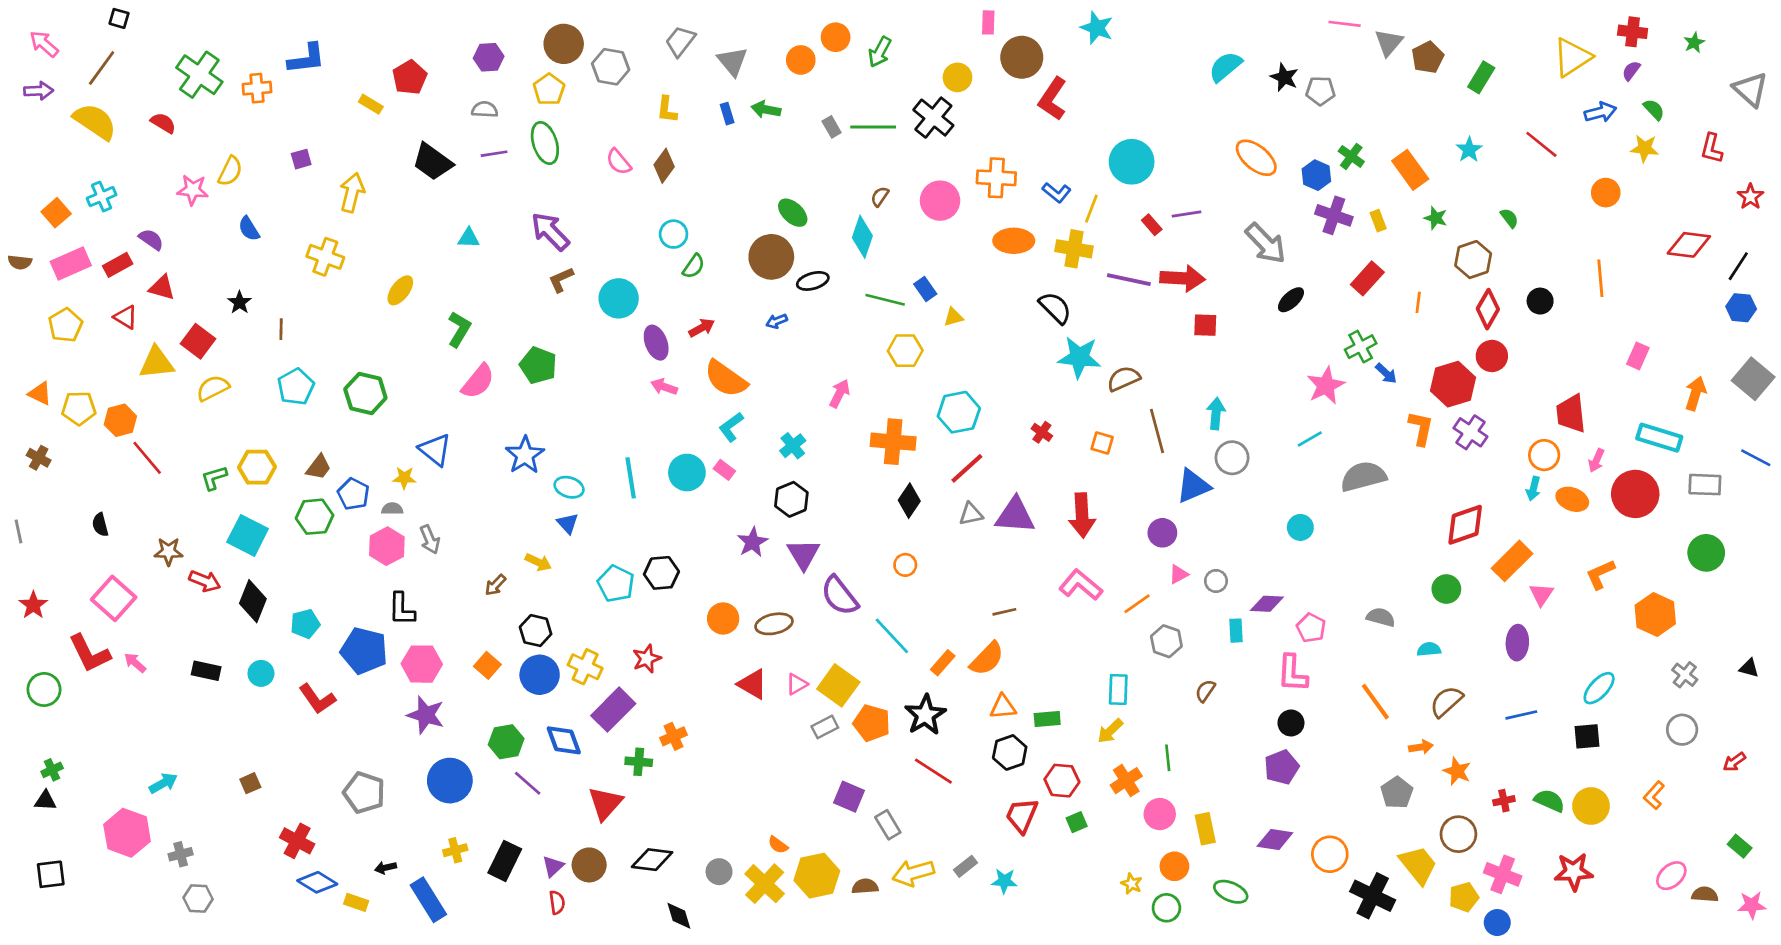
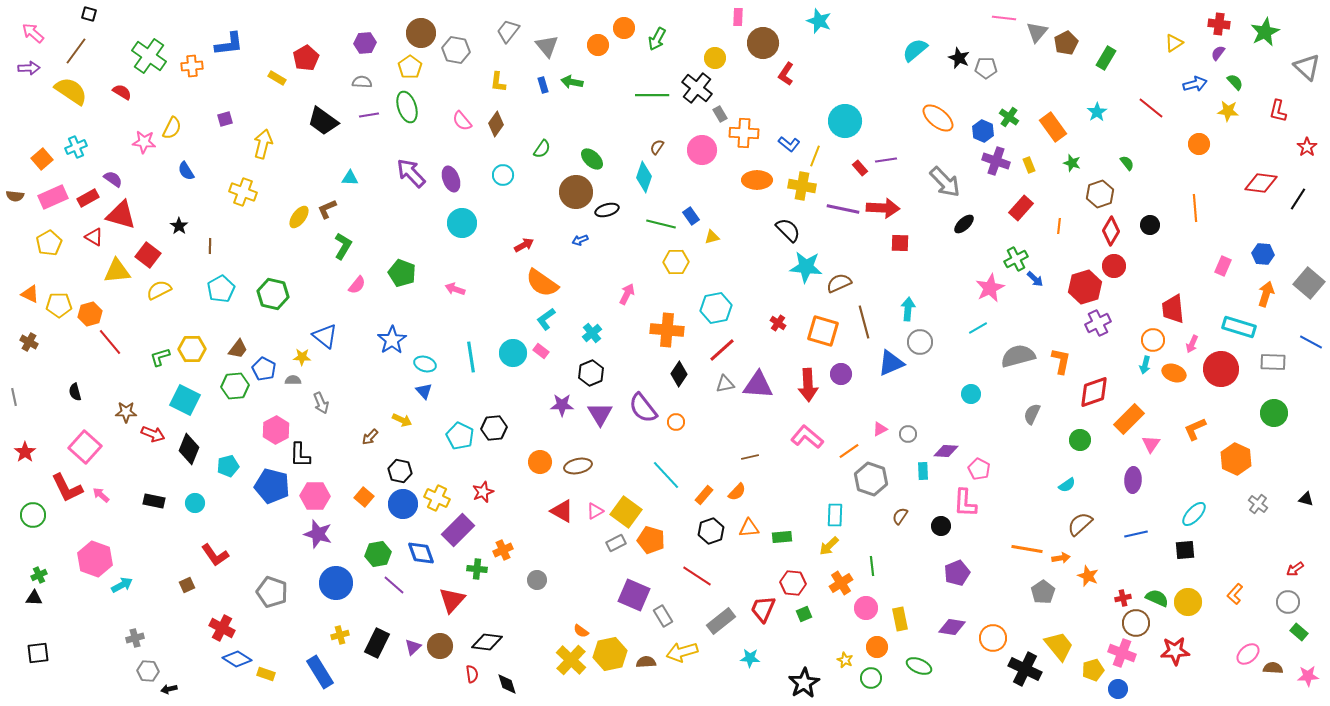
green star: (1694, 43) -> (1265, 32), size x1.8
yellow triangle: (1572, 57) -> (1174, 43), size x0.6
red L-shape: (1053, 99) -> (786, 74), size x0.7
gray rectangle: (832, 127) -> (720, 114), moved
green semicircle: (694, 266) -> (542, 149), moved
brown L-shape: (561, 280) -> (327, 209), moved
red triangle: (162, 288) -> (121, 215), size x1.5
blue hexagon: (1741, 308) -> (1263, 254), moved
purple ellipse: (656, 343) -> (451, 179), moved
pink semicircle: (478, 381) -> (357, 285), size x0.7
pink arrow: (664, 387) -> (455, 289), moved
orange L-shape: (1421, 428) -> (1061, 361), moved
purple cross: (1470, 432) -> (1098, 323), turned 30
orange square: (1102, 443) -> (823, 331), size x1.8
purple circle: (1162, 533) -> (841, 374), moved
purple star: (753, 542) -> (562, 405), turned 30
pink hexagon: (387, 546) -> (276, 430), moved
purple semicircle: (840, 596) -> (643, 408), moved
gray semicircle: (1381, 617) -> (1032, 414), moved, turned -80
gray hexagon: (1166, 641) -> (871, 479), size x1.4
cyan semicircle: (1429, 649) -> (1067, 485), turned 150
orange semicircle: (987, 659) -> (737, 492), size x0.7
red L-shape: (317, 699) -> (215, 555), moved
orange line: (1375, 702) -> (1027, 549), moved, turned -44
black star: (925, 715) -> (804, 683), moved
black circle: (1291, 723) -> (941, 526), moved
gray circle: (1682, 730) -> (1288, 602), moved
black hexagon: (1010, 752) -> (711, 531), moved
purple square: (849, 797) -> (634, 595), size x1.4
pink hexagon: (127, 833) -> (95, 559), moved
brown circle: (1458, 834) -> (1136, 623), moved
gray rectangle: (966, 866) -> (721, 621), moved, size x1.6
black arrow: (386, 868) -> (169, 689), moved
gray circle: (719, 872) -> (537, 580), moved
red semicircle: (557, 902) -> (472, 674), moved

